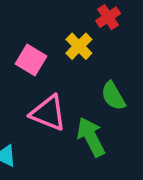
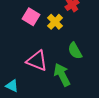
pink square: (31, 60) -> (31, 17), moved

